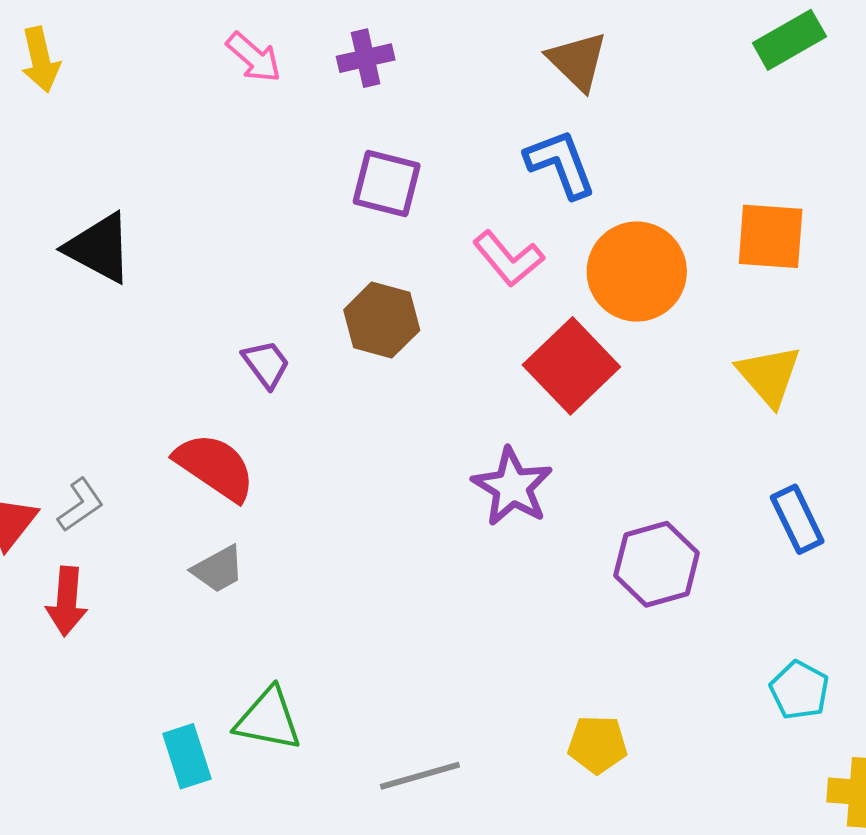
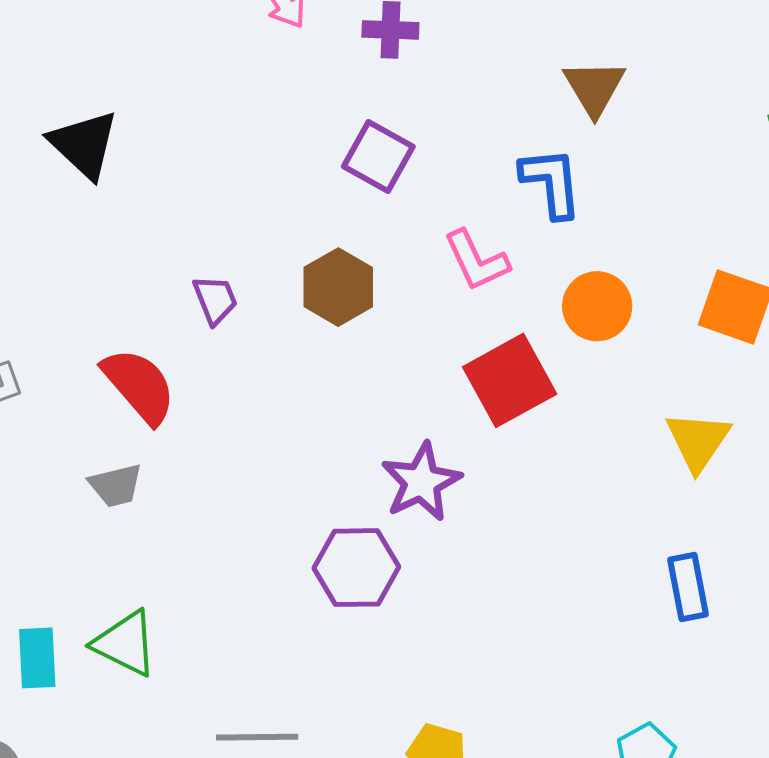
orange circle: (637, 272) -> (597, 306), size x0.7
purple hexagon: (657, 564) -> (356, 568), moved

